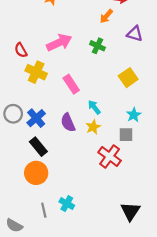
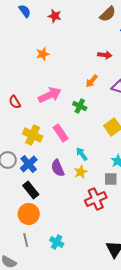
orange arrow: (106, 16) -> (92, 81), moved
green cross: (98, 46) -> (80, 106), moved
yellow cross: (36, 72) -> (33, 135), moved
red cross: (110, 156) -> (96, 199), turned 30
gray line: (44, 210) -> (26, 240), moved

